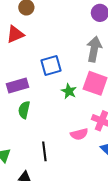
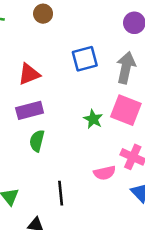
red triangle: (15, 34) -> (29, 74), moved
blue square: (51, 65) -> (85, 59), moved

